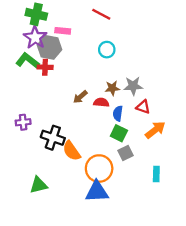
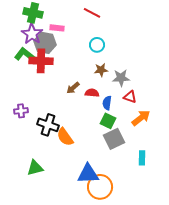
red cross: (45, 67) -> (41, 61), size x1.6
brown star: (112, 88) -> (101, 70), moved
gray square: (125, 153) -> (114, 139), size x1.5
orange circle: (99, 168) -> (100, 187), moved

